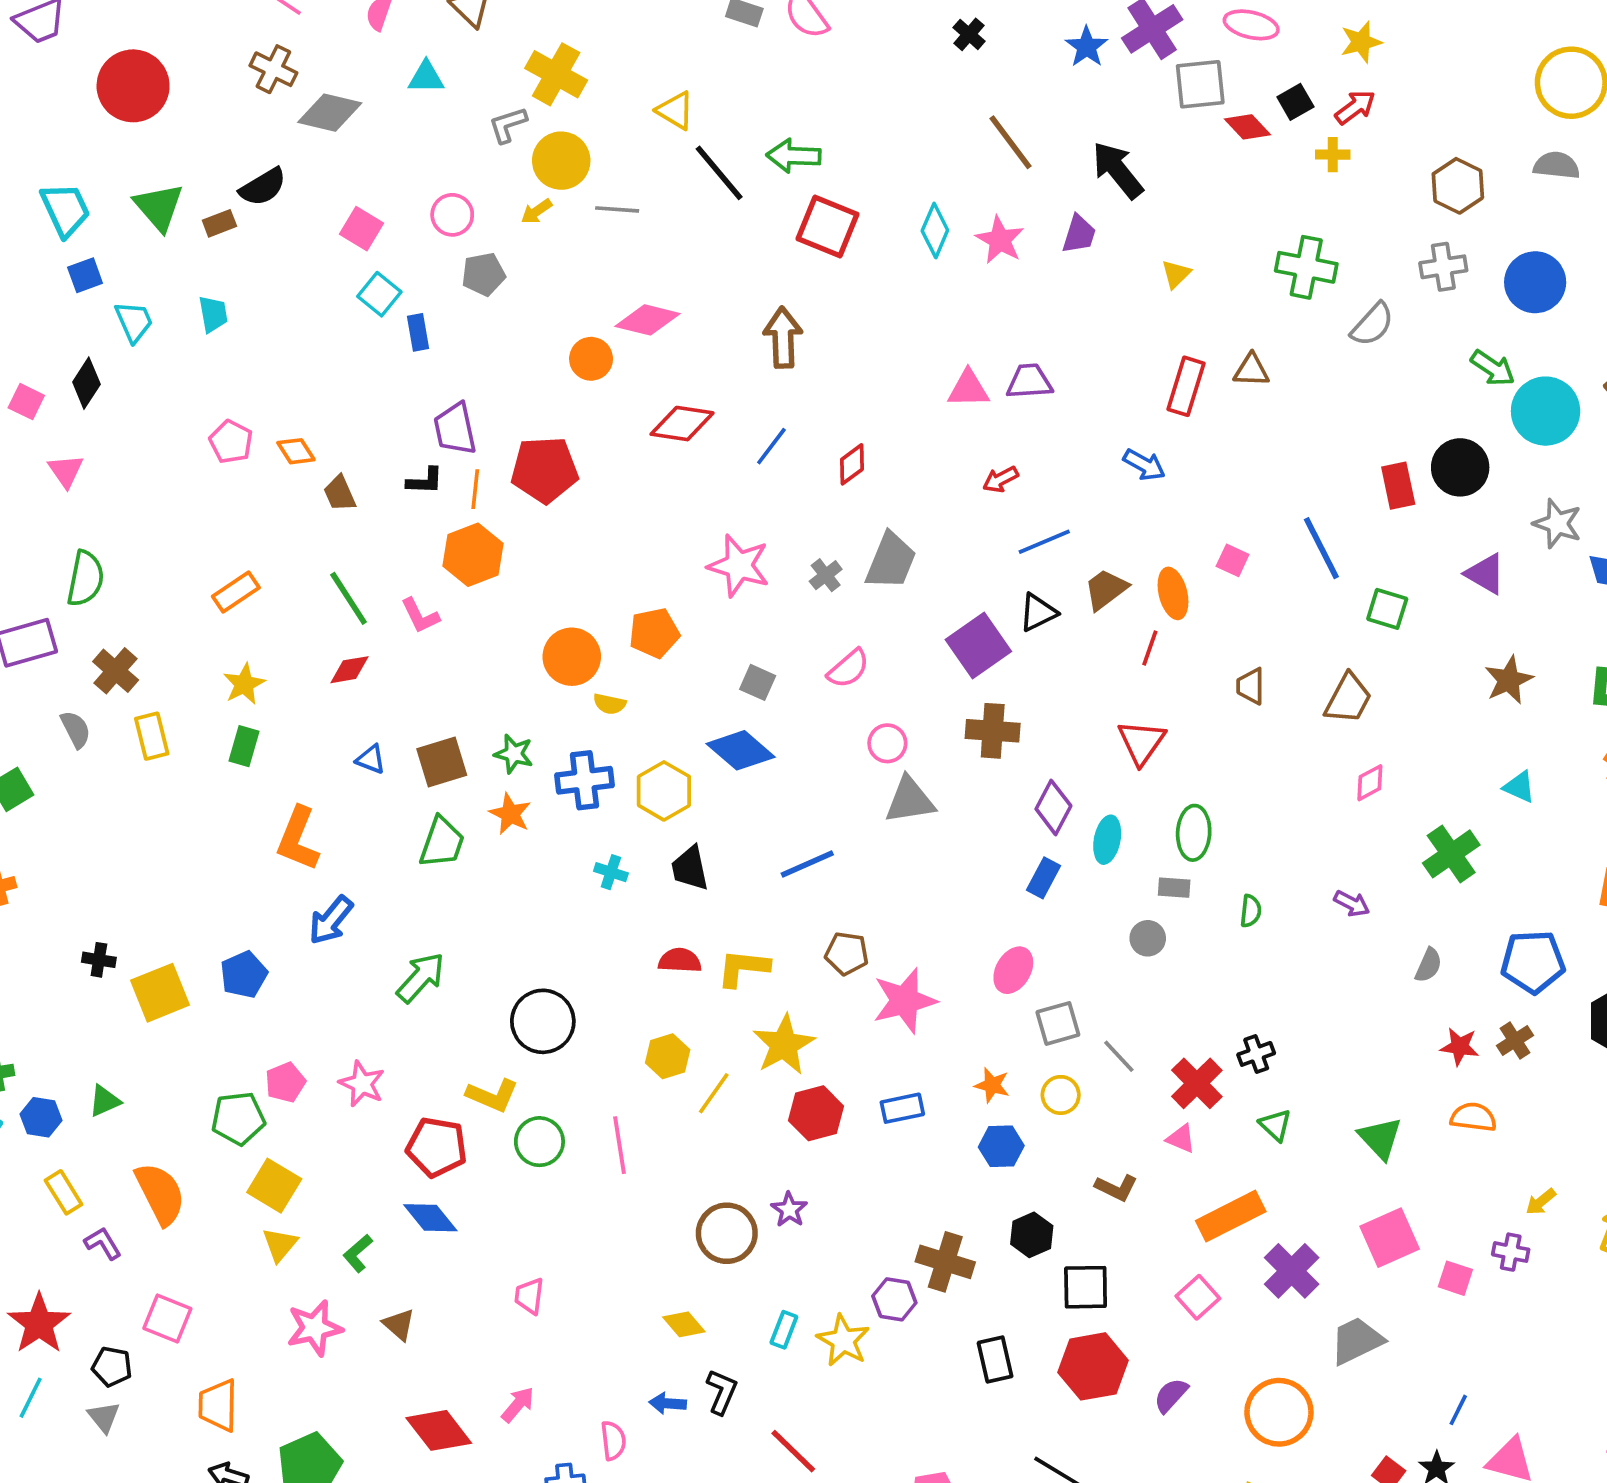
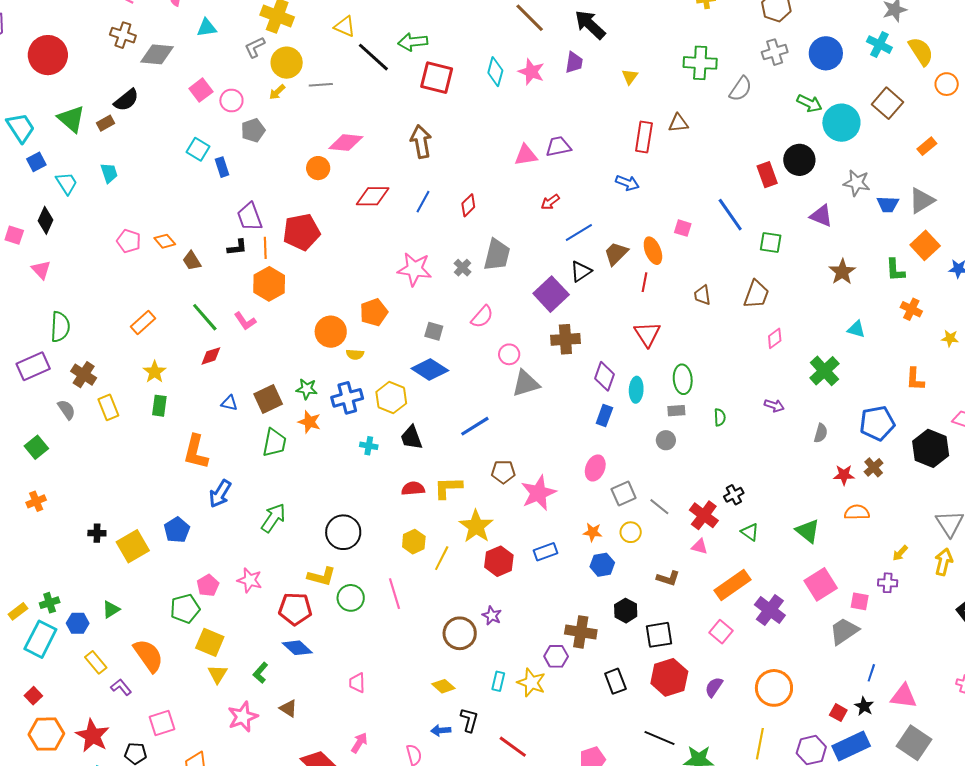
pink square: (361, 229) -> (201, 90), moved, turned 30
pink square: (167, 1319) -> (162, 723), turned -32
gray trapezoid: (1357, 1341) -> (844, 631), moved

